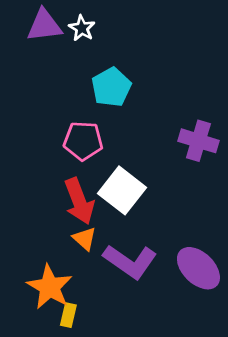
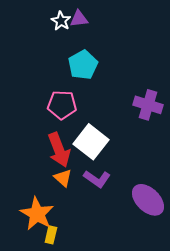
purple triangle: (44, 25) -> (79, 19), moved, size x0.7
purple L-shape: (130, 261) -> (97, 179), moved, size x0.7

